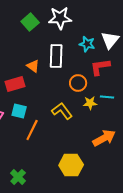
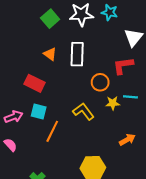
cyan star: (87, 44) -> (110, 12), moved
orange triangle: (33, 66) -> (50, 54), moved
red rectangle: (15, 84) -> (34, 83), turned 42
orange arrow: (104, 138) -> (127, 140), size x0.7

